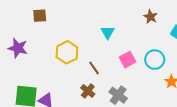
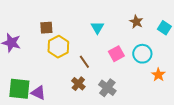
brown square: (40, 16) -> (46, 28), moved
brown star: (151, 17) -> (136, 22), moved

